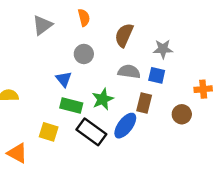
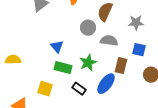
gray circle: (84, 54) -> (88, 28), moved
blue square: (157, 75) -> (139, 50), moved
black rectangle: (91, 132) -> (79, 89), size x0.6

